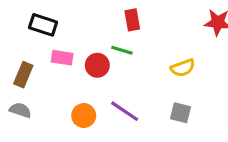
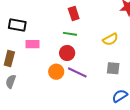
red circle: (97, 65) -> (67, 53), moved
gray semicircle: (20, 110) -> (11, 81), turned -80
orange circle: (84, 116) -> (56, 72), moved

